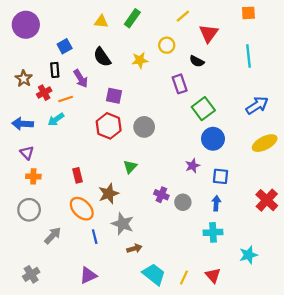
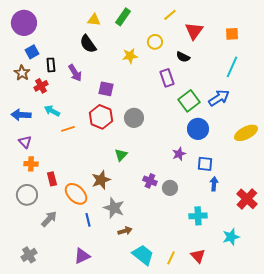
orange square: (248, 13) -> (232, 34), moved
blue square: (65, 46) -> (32, 52), moved
cyan line: (248, 56) -> (232, 67), moved, turned 30
black semicircle: (102, 57) -> (88, 44), moved
orange line: (66, 99) -> (68, 129), moved
blue arrow: (257, 105) -> (219, 98), moved
cyan arrow: (56, 119) -> (52, 111), turned 63
red rectangle: (77, 175) -> (52, 179), moved
red cross: (267, 200) -> (247, 199), moved
blue arrow: (216, 203) -> (214, 184), moved

